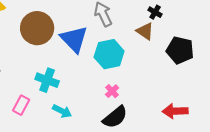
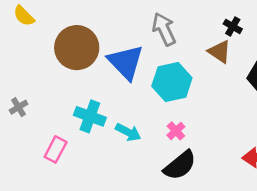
cyan arrow: (62, 111) -> (128, 132), moved

